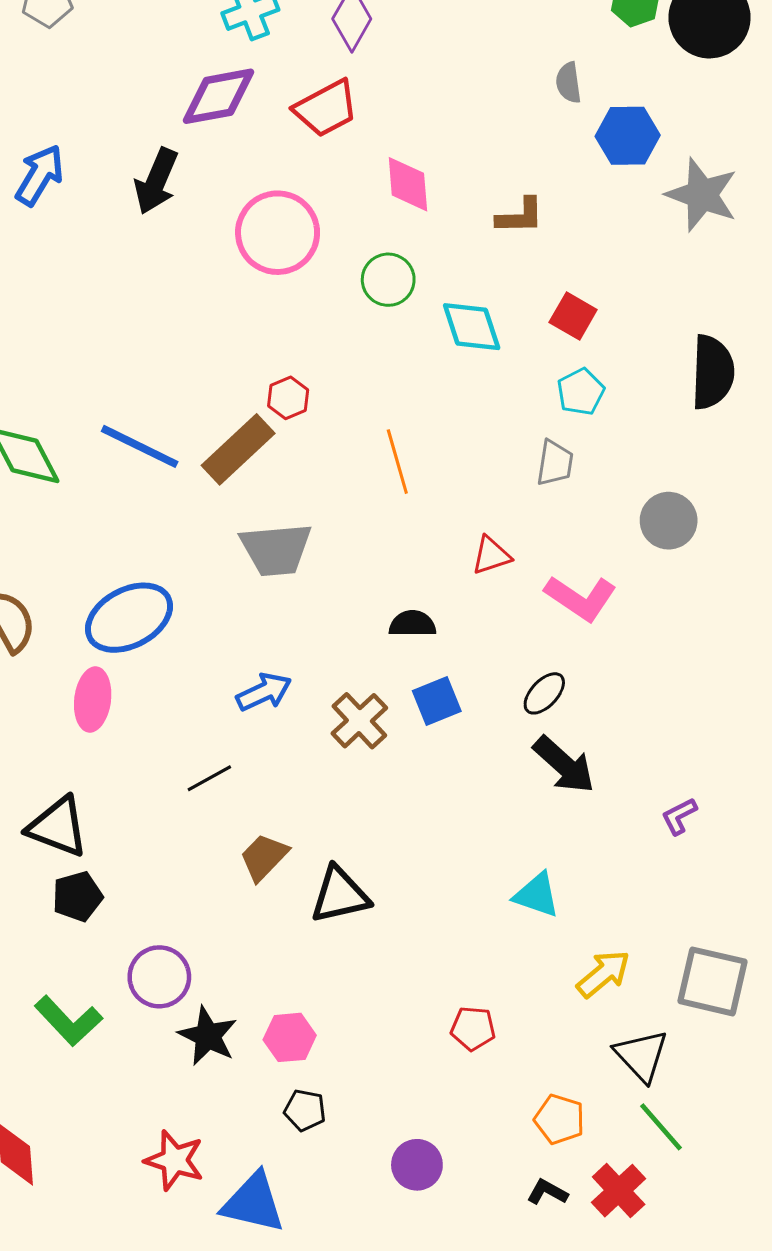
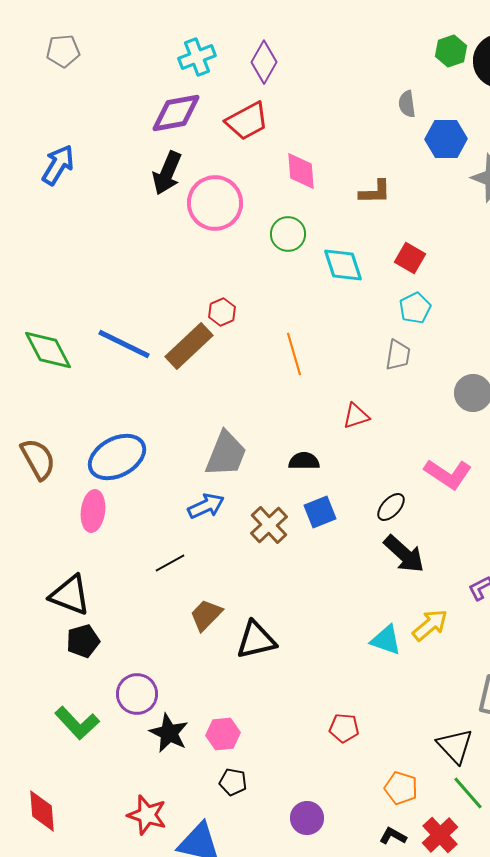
black arrow: (156, 181) -> (167, 173), moved
gray trapezoid: (276, 549) -> (226, 454), moved, turned -63
pink L-shape: (581, 598) -> (448, 474), moved
yellow arrow: (603, 974) -> (430, 625), moved

